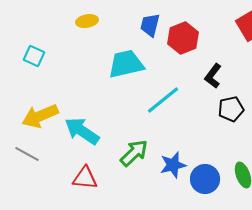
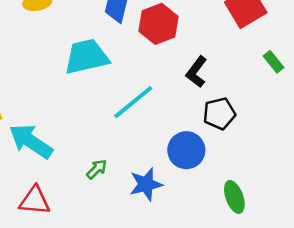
green arrow: (134, 153) -> (97, 169), size x0.6
blue circle: (205, 179) -> (186, 150), moved

